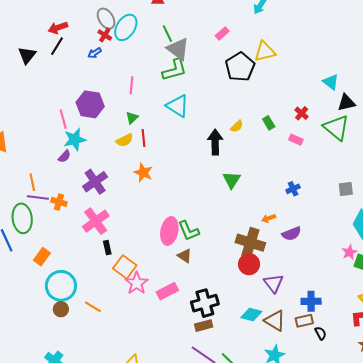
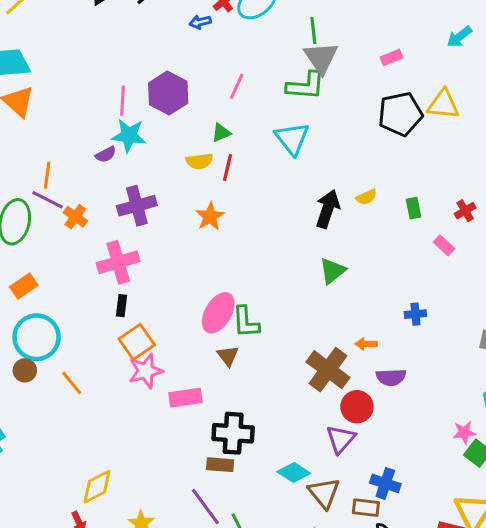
red circle: (249, 264) -> (357, 407), moved

